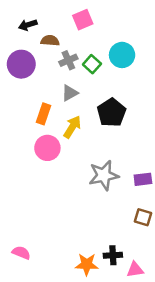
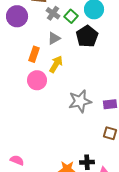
gray cross: (68, 60) -> (53, 13), turned -32
black pentagon: (112, 113) -> (87, 36), moved

